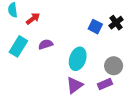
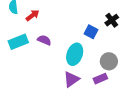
blue square: (95, 27) -> (91, 32), moved
purple semicircle: (46, 44) -> (44, 40), turned 40
cyan rectangle: (18, 46) -> (18, 42), turned 36

